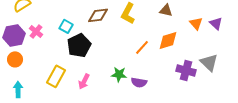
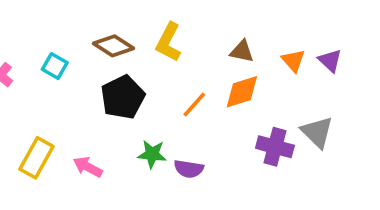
brown triangle: (166, 10) -> (242, 51), moved
brown diamond: (98, 15) -> (113, 46), turned 40
black pentagon: (79, 45) -> (123, 97), moved
pink arrow: (84, 81) -> (88, 167), turned 91

